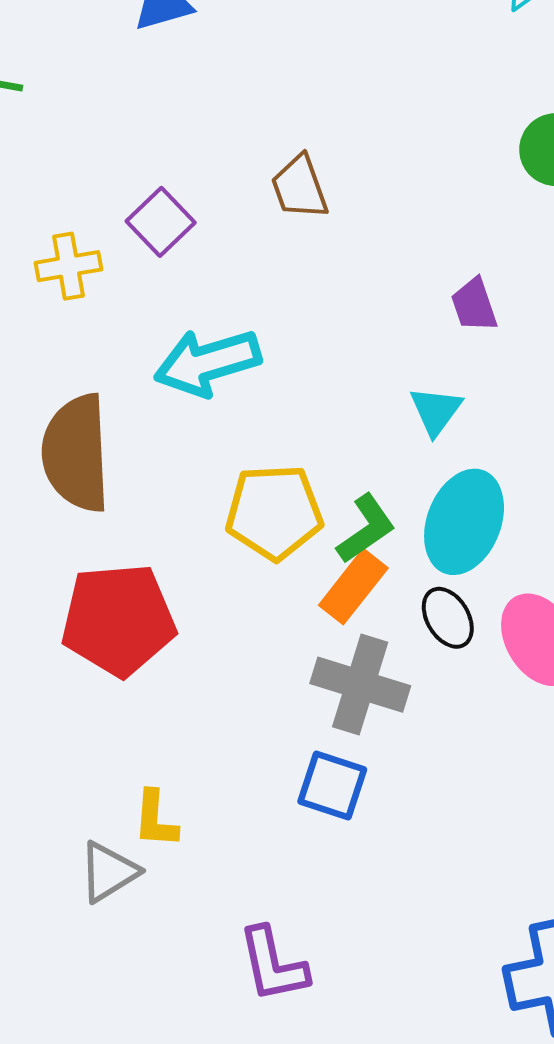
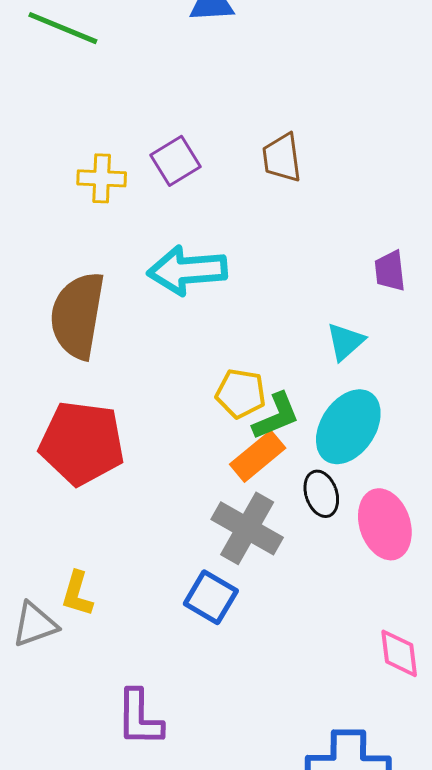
yellow pentagon: (274, 512) -> (241, 393), moved, size x0.7

